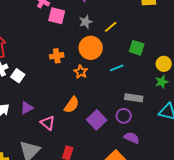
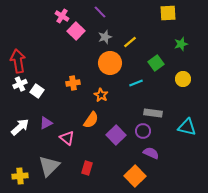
pink square: (57, 16) -> (76, 31), turned 30
green square: (137, 48) -> (156, 63), turned 35
orange cross: (57, 56) -> (73, 83), moved
orange star: (81, 72) -> (101, 95), moved
green star: (162, 82) -> (181, 44), moved

